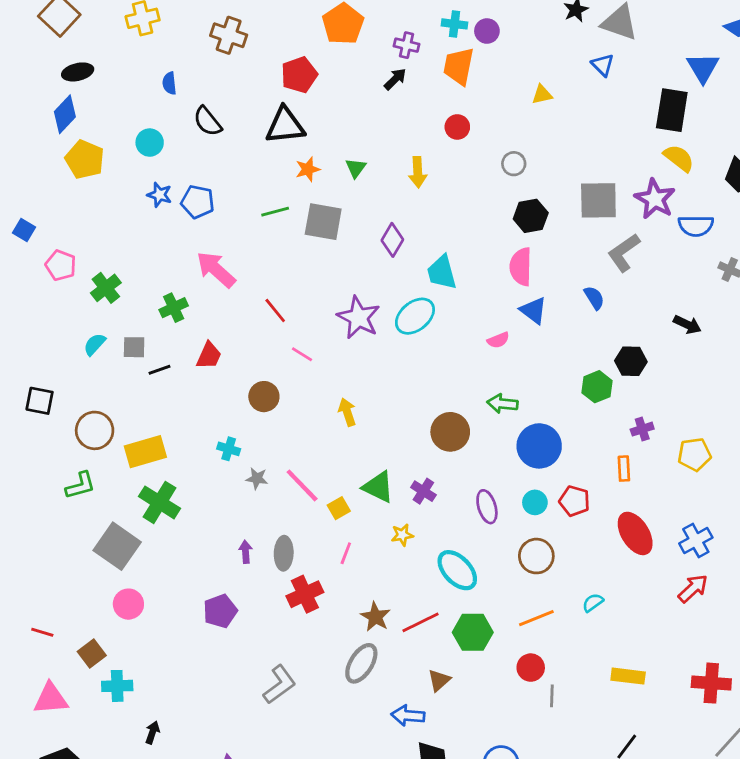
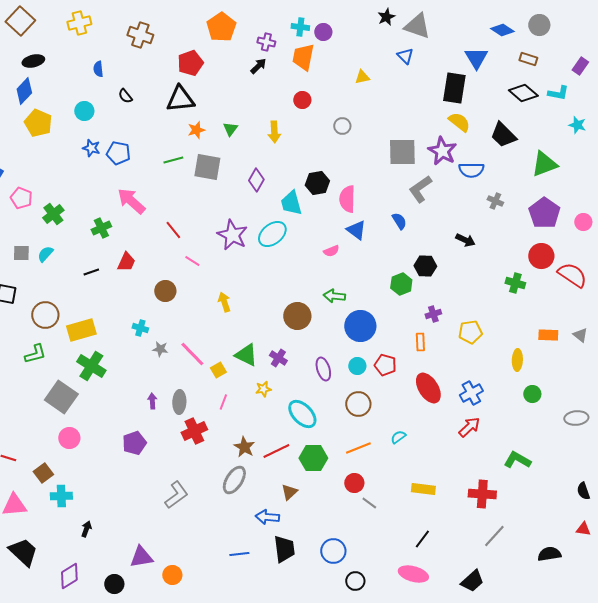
black semicircle: (207, 121) -> (125, 96), size x0.7
black hexagon: (531, 216) -> (317, 183), moved
gray square: (134, 347) -> (21, 253), moved
gray line: (552, 696) -> (369, 503), turned -56

